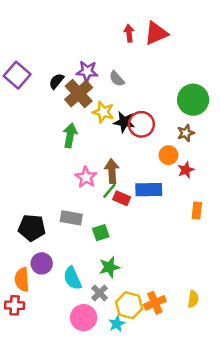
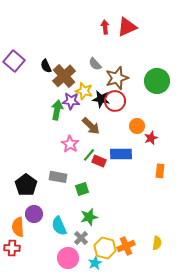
purple star: (87, 71) -> (71, 101), moved
black semicircle: (56, 81) -> (46, 66), turned -64
brown star: (186, 133) -> (117, 78), moved, size x1.6
brown arrow: (112, 171) -> (91, 126), moved, turned 138
black pentagon: (32, 228) -> (26, 185), turned 30

